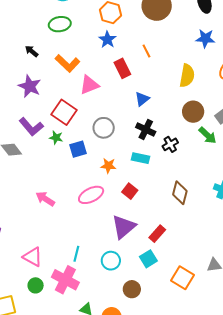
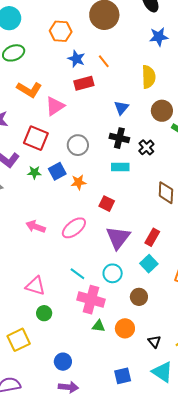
blue star: (107, 40) -> (76, 59), moved
red rectangle: (122, 68) -> (84, 83), turned -66
blue triangle: (142, 99) -> (121, 108), moved
green star: (56, 138) -> (34, 172), moved
orange star: (108, 166) -> (78, 182), moved
red square: (130, 191) -> (107, 204), moved
pink ellipse: (91, 195) -> (74, 228), moved
cyan line: (76, 254) -> (77, 274), turned -56
pink cross: (65, 280) -> (91, 300), moved

